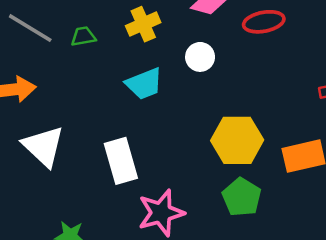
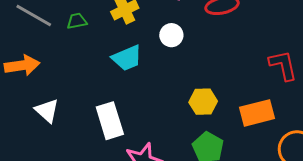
yellow hexagon: (237, 140) -> (203, 102), size x0.7
white triangle: (43, 146) -> (47, 111), size x0.7

